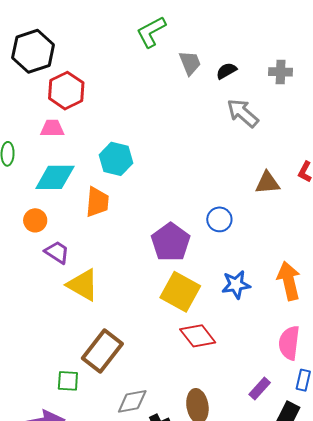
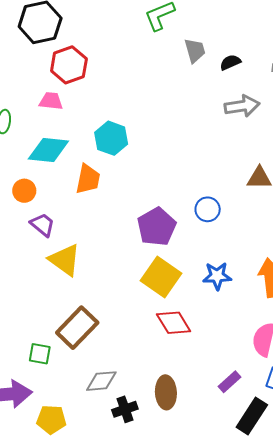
gray arrow: (243, 113) -> (242, 106), turned 124

